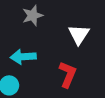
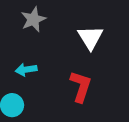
cyan arrow: (23, 57) -> (26, 70), size x0.7

